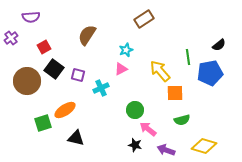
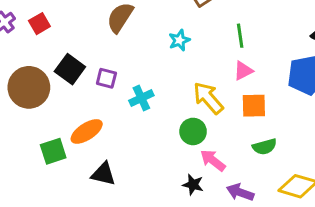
red square: (44, 47) -> (39, 24), moved
green line: (188, 57) -> (240, 36), moved
pink triangle: (121, 69) -> (243, 71), moved
yellow arrow: (160, 71) -> (208, 98), moved

